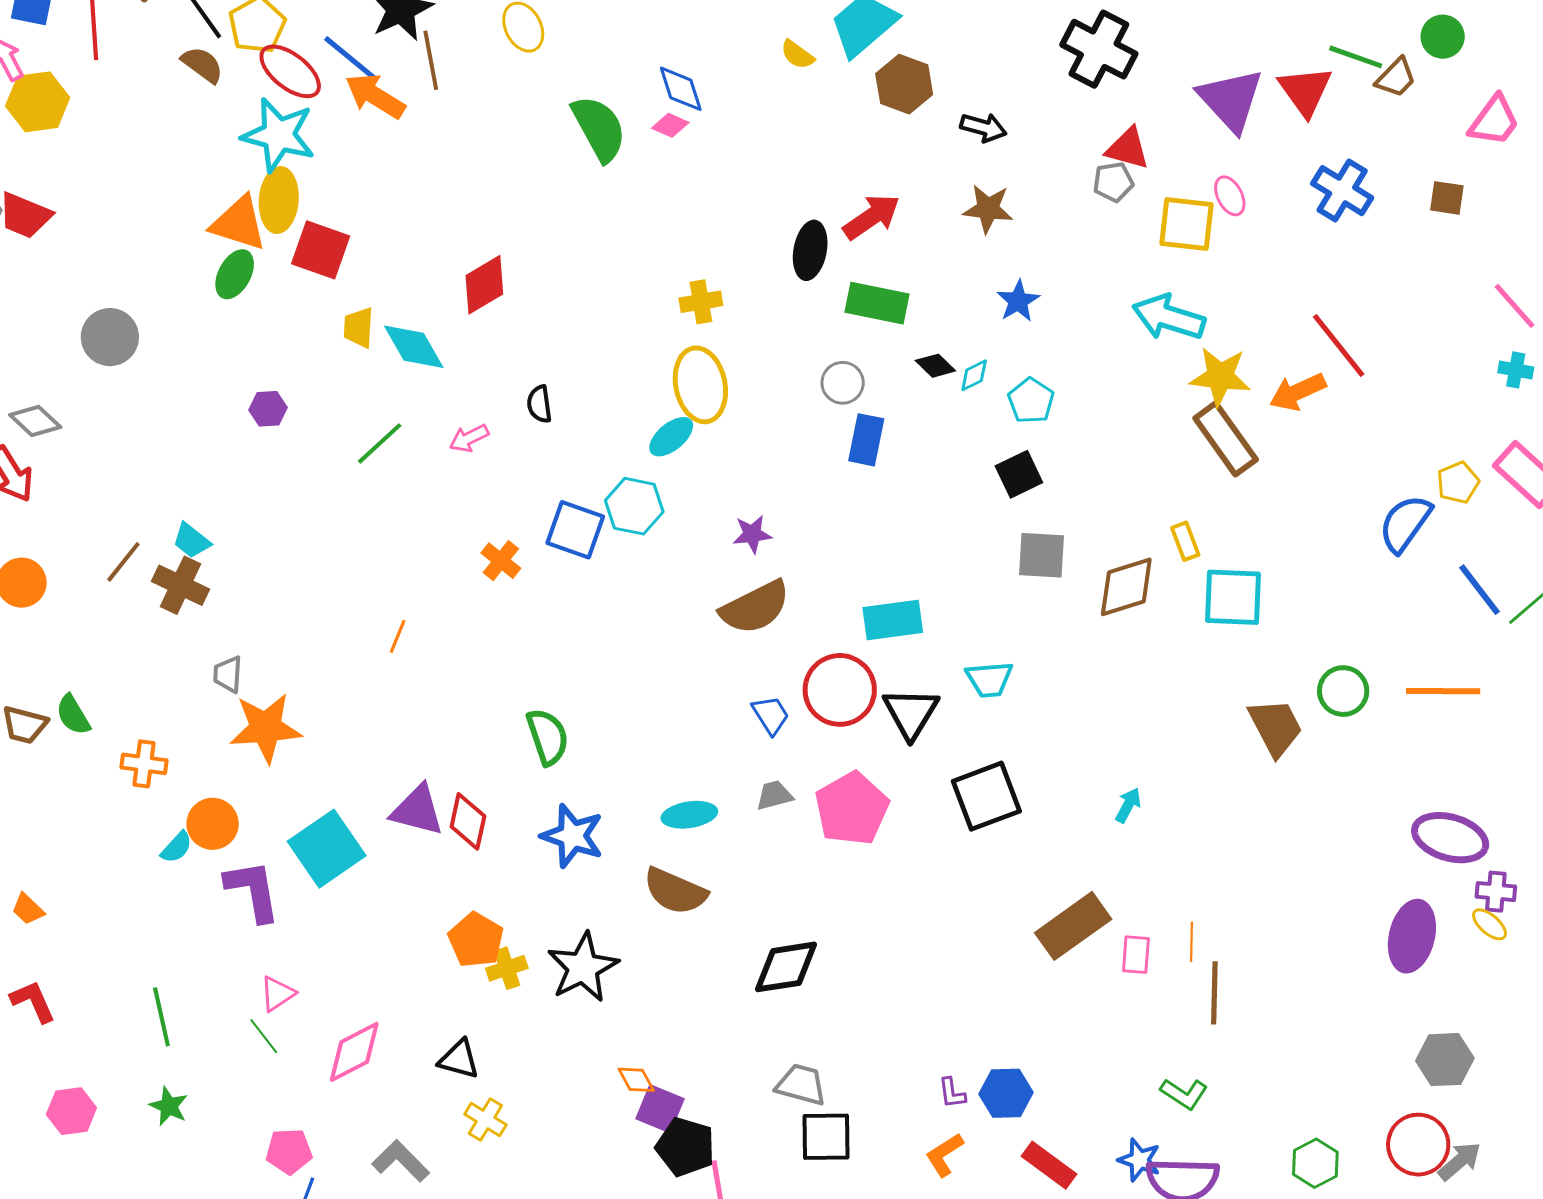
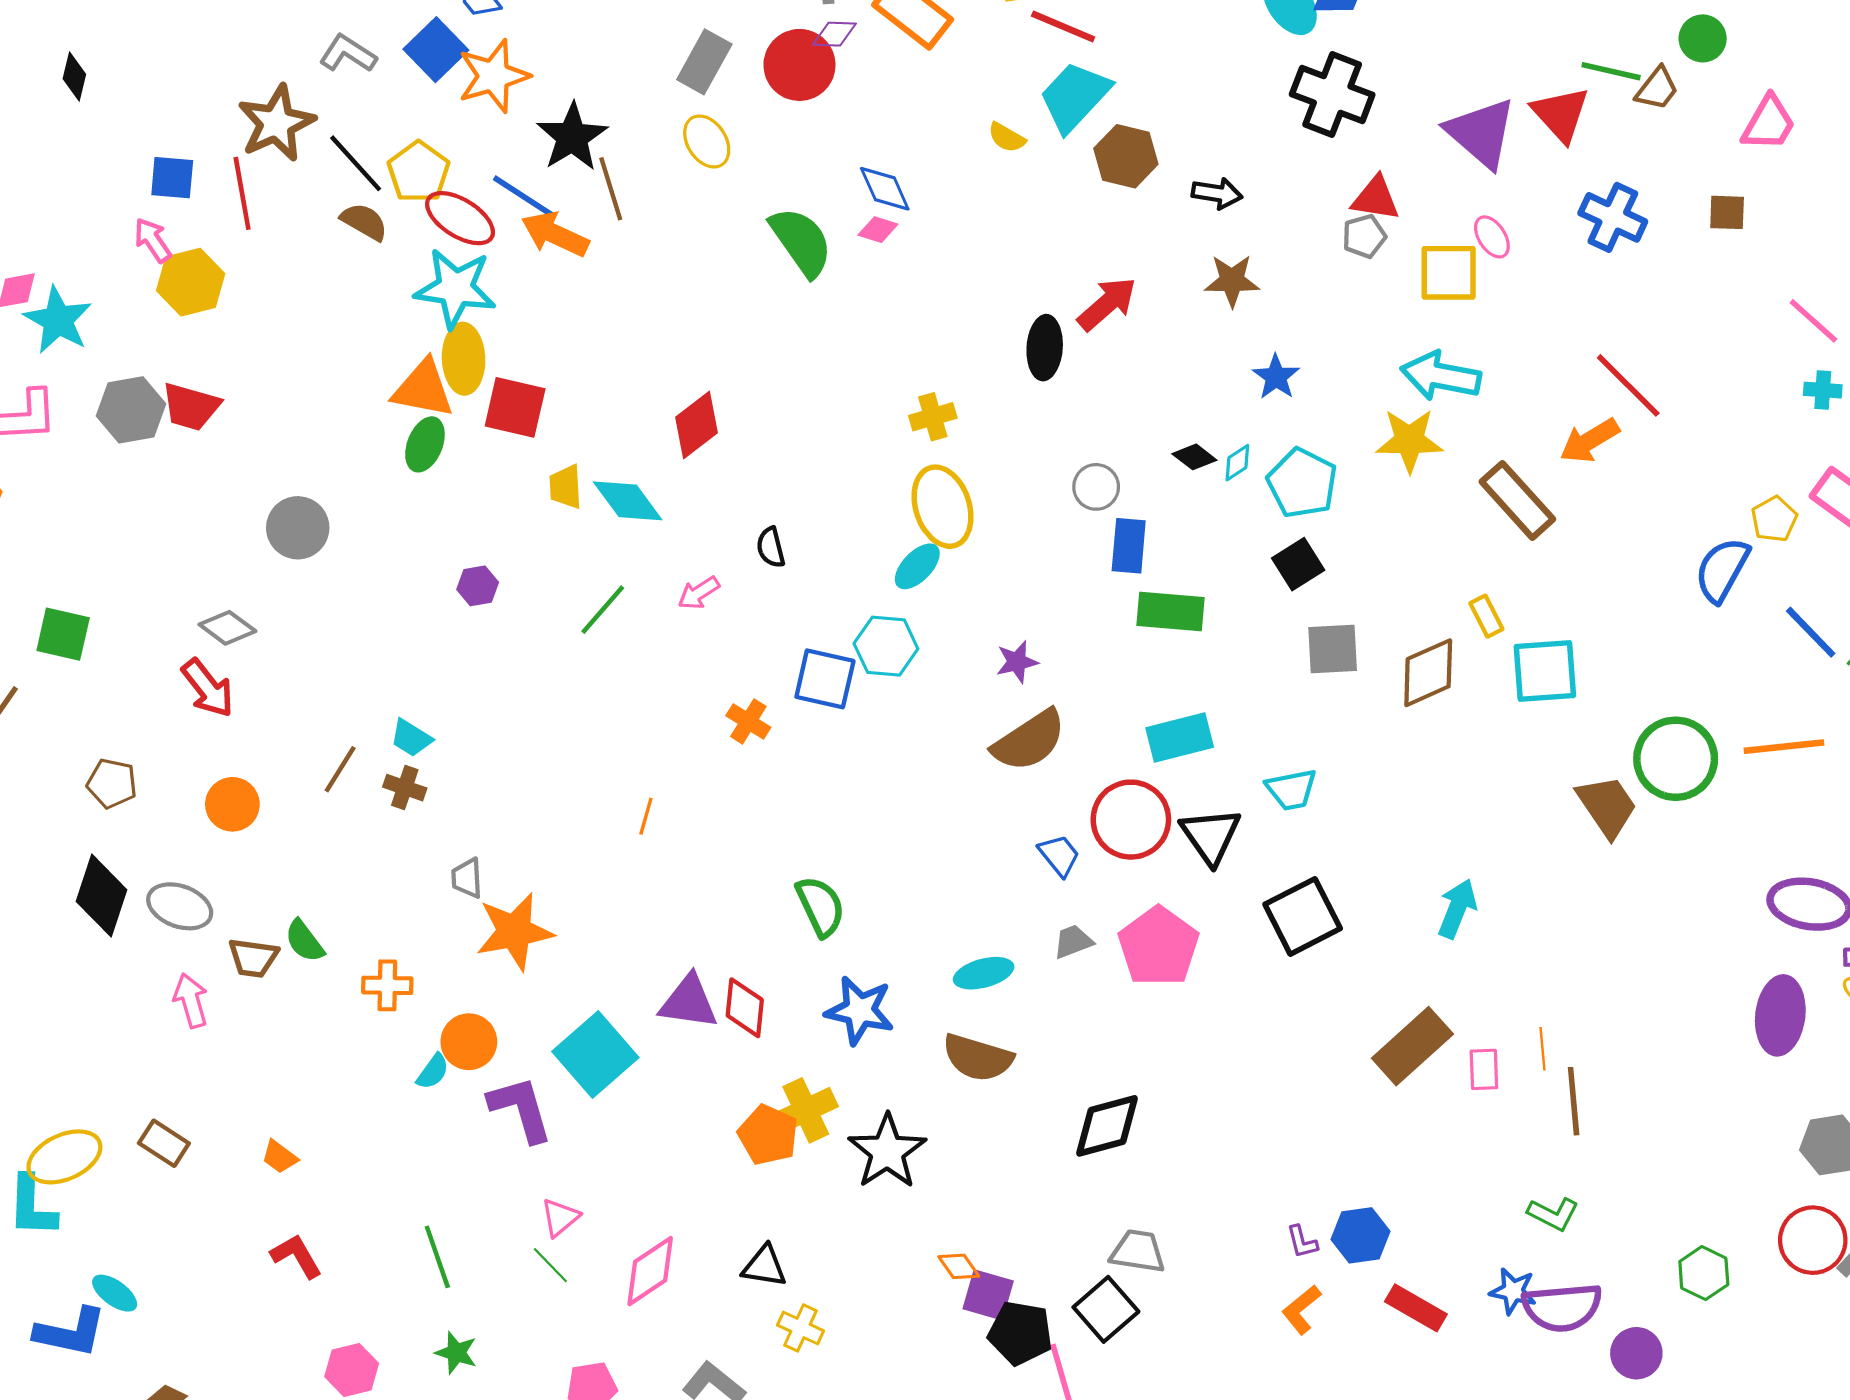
green rectangle: (877, 303) -> (1171, 612), moved
yellow star: (1220, 377) -> (1409, 440), moved
cyan pentagon: (1031, 401) -> (1302, 483), size x1.4
brown cross: (181, 585) -> (405, 788), size x0.7
green circle: (1343, 691) -> (1676, 759), size x1.5
cyan arrow: (1128, 805) -> (1457, 909), size x1.5
yellow cross: (507, 968) -> (806, 1110), moved, size x1.4
black square: (826, 1137) -> (1106, 1309), moved, turned -34

